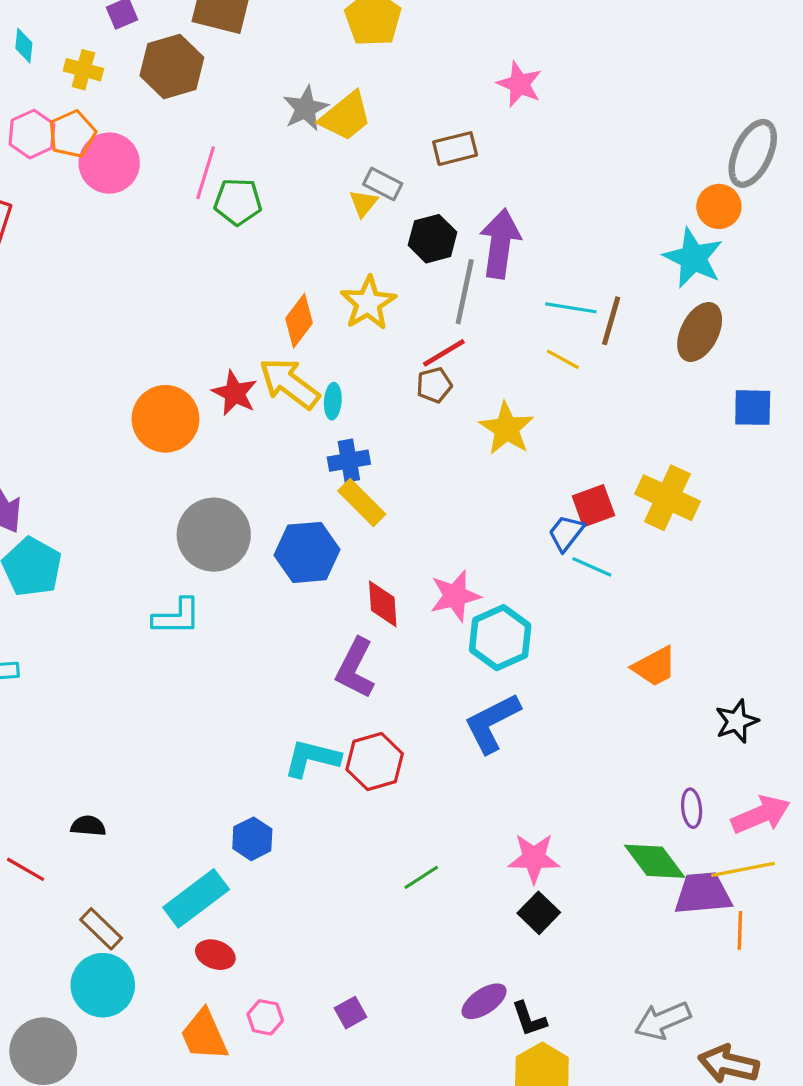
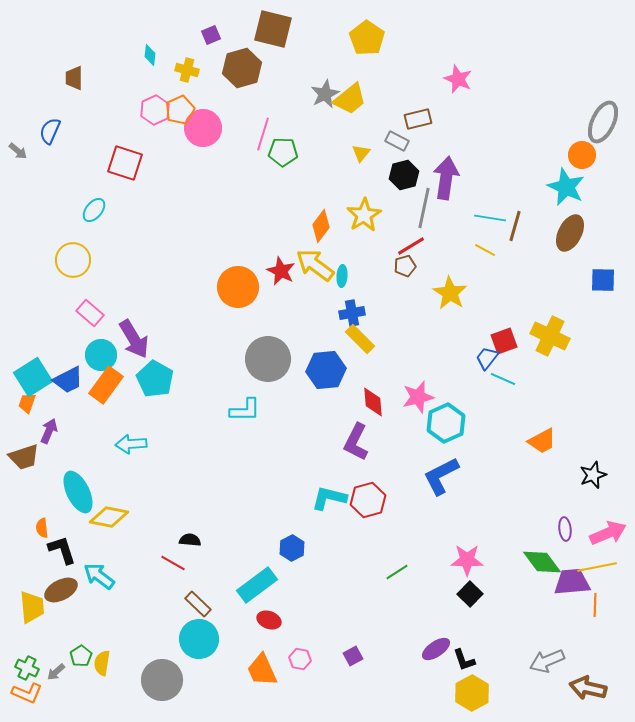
gray rectangle: (383, 184) -> (397, 141), moved
red line: (26, 869) -> (173, 563), moved

